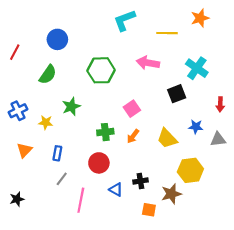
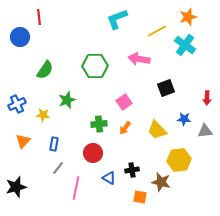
yellow line: (167, 33) -> (157, 31), turned -30
blue circle: (57, 39) -> (20, 37), moved
red line: (15, 52) -> (39, 17), moved, turned -35
cyan cross: (197, 68) -> (185, 45), moved
brown star: (171, 194) -> (161, 182), turned 30
black star: (17, 199) -> (16, 187), size x1.5

